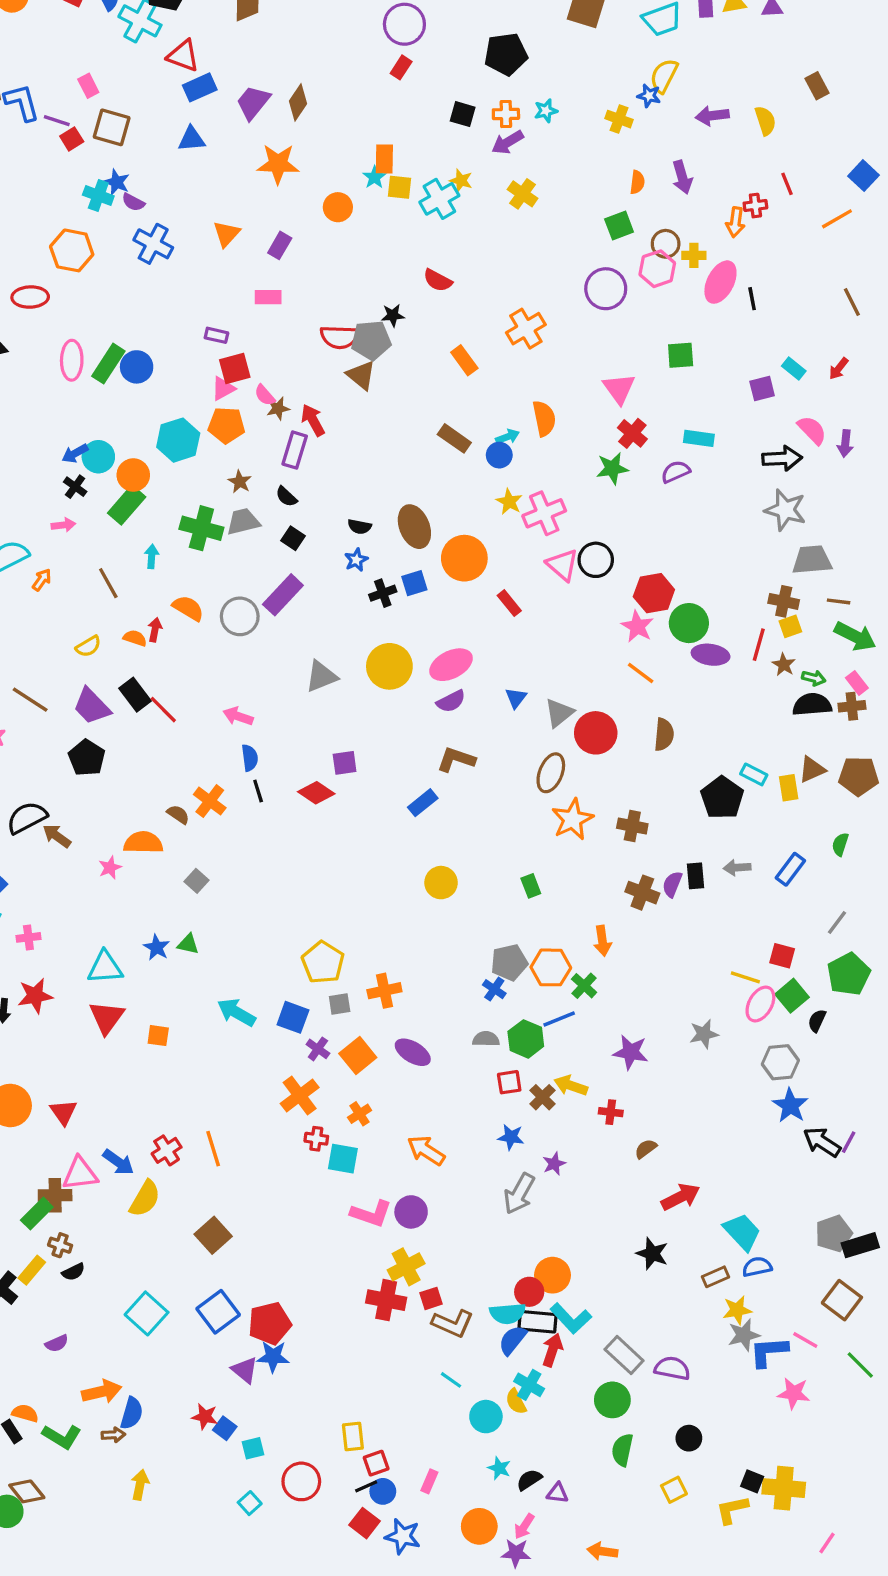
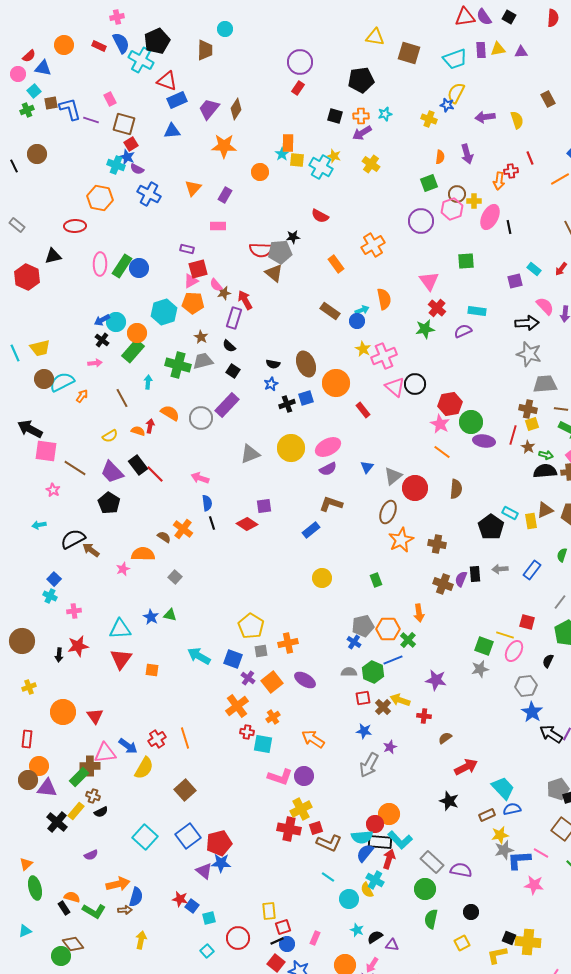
red square: (72, 139) -> (131, 144), moved
cyan cross: (439, 199) -> (321, 167), turned -30
green square: (792, 996) -> (484, 646), moved, turned -30

